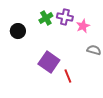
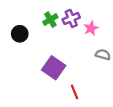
purple cross: (65, 17) -> (71, 18), turned -35
red line: (68, 76) -> (74, 92), moved

